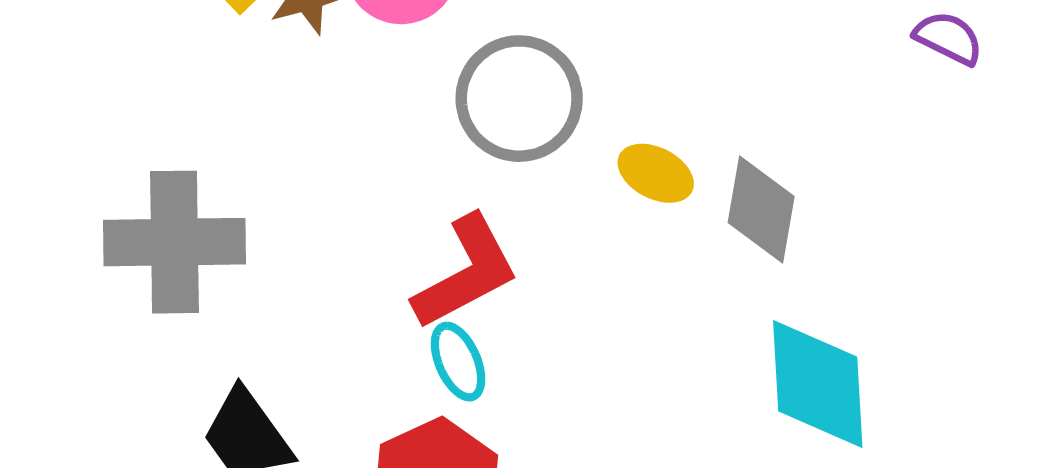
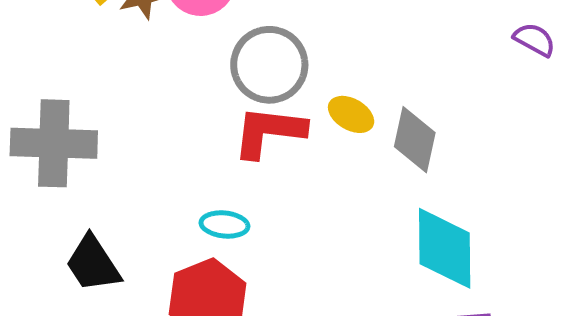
red L-shape: (466, 272) -> (269, 132), moved, turned -148
cyan ellipse: (458, 362) -> (224, 224), turned -63

